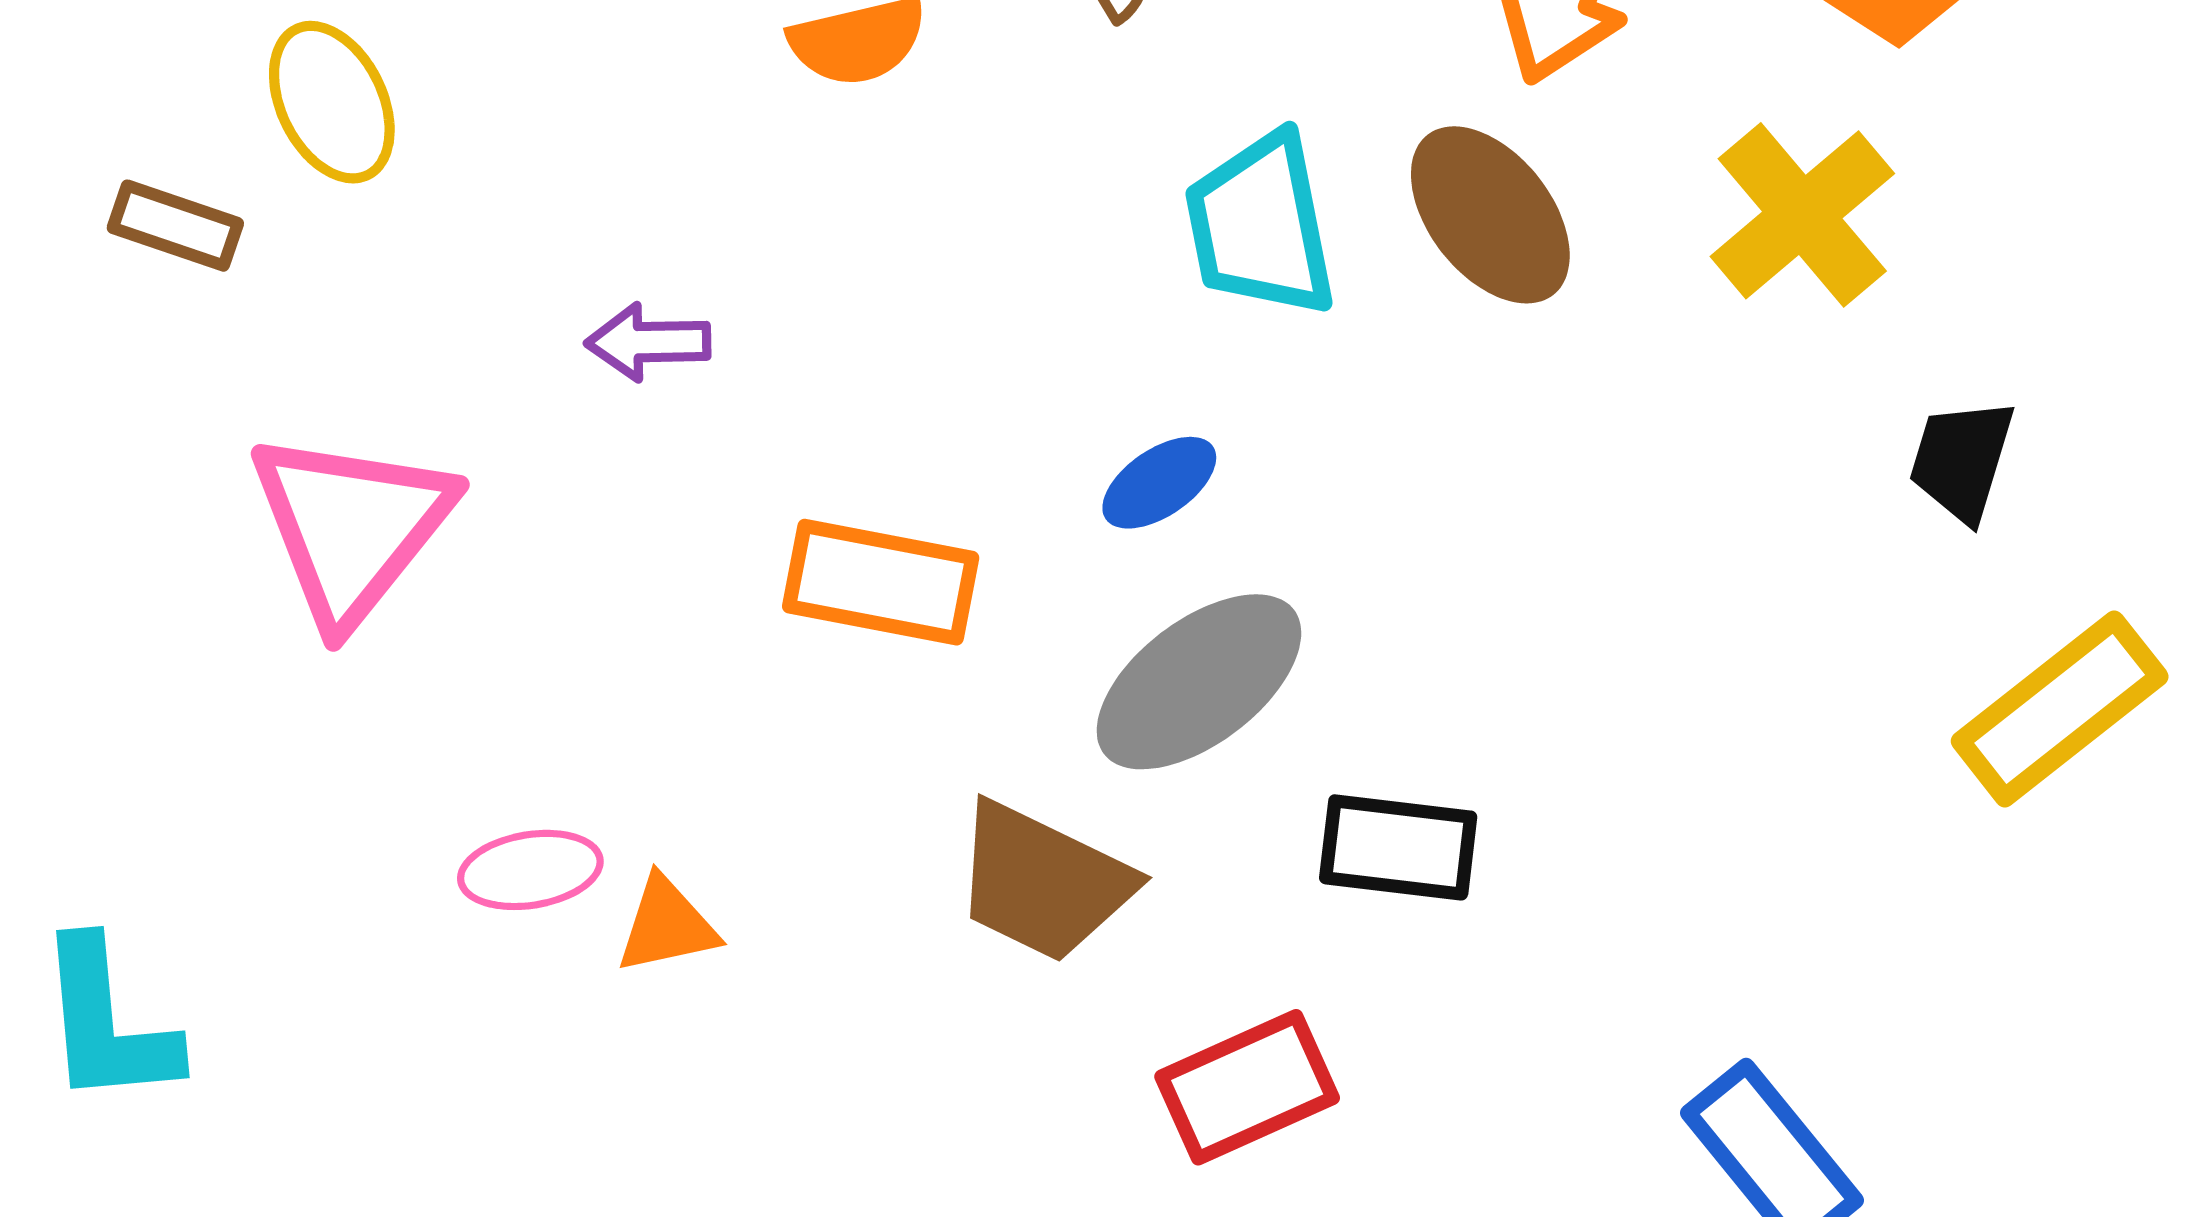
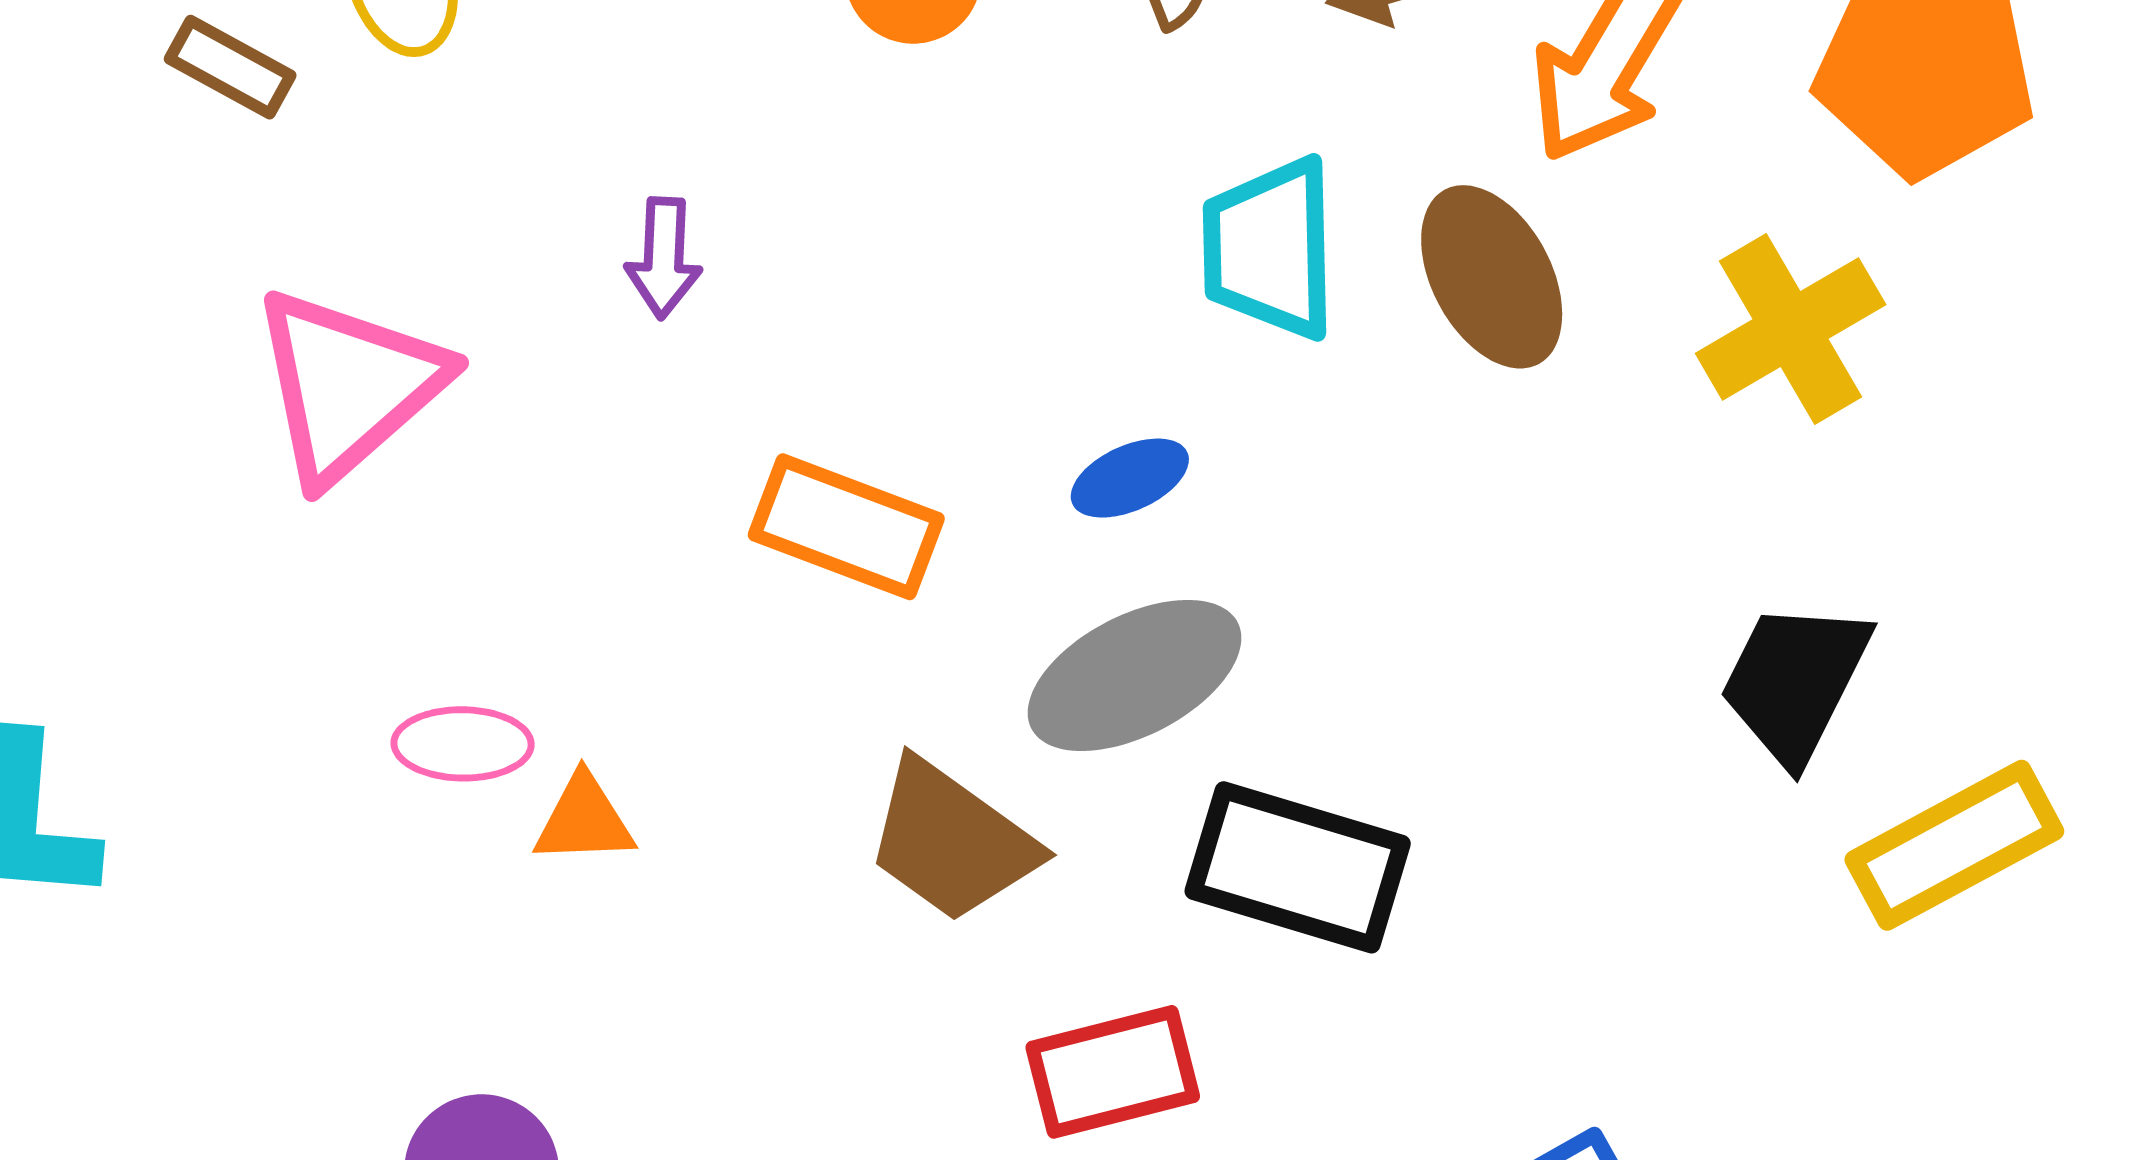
purple arrow: (648, 342) -> (664, 258), turned -96
black trapezoid: (1962, 460) -> (1795, 682), moved, size x1.4
black rectangle: (1398, 847) -> (1298, 867), size x1.4

